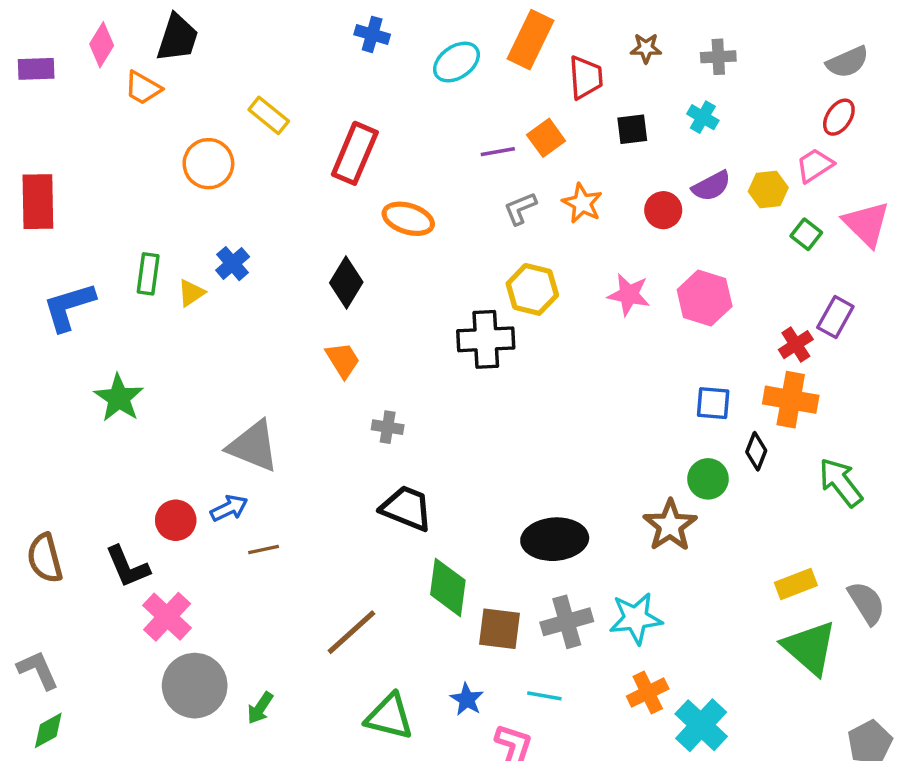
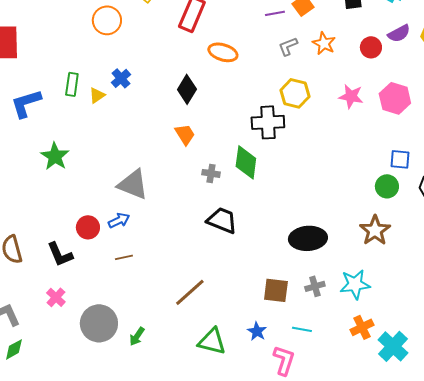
green circle: (708, 479) -> (387, 186), moved
brown line: (264, 550) -> (124, 257), moved
green diamond: (448, 587) -> (246, 162), moved
pink cross: (167, 617) -> (56, 297), moved, size x0.7
gray cross: (567, 622) -> (315, 286), size x0.7

